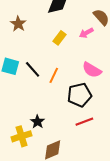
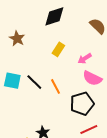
pink arrow: (86, 33) -> (85, 59), moved
orange line: (54, 75) -> (55, 86), turned -49

